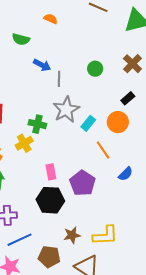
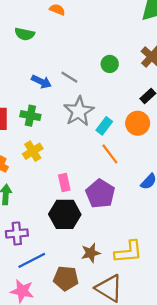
blue arrow: (42, 65) -> (41, 82), moved
gray line: (59, 79) -> (69, 77), turned -56
green cross: (37, 124) -> (30, 116), moved
orange line: (103, 150) -> (110, 154), moved

